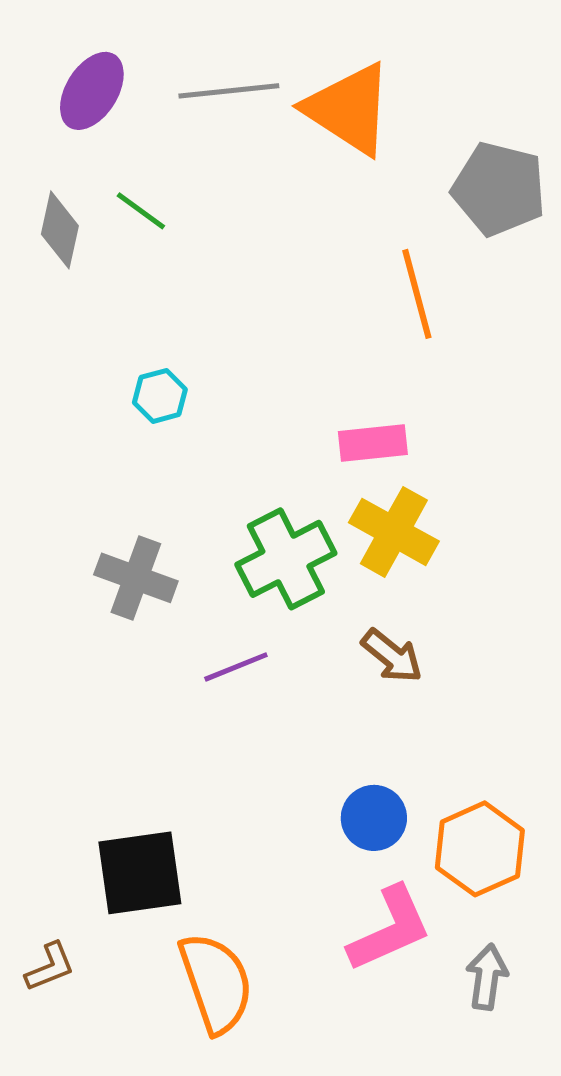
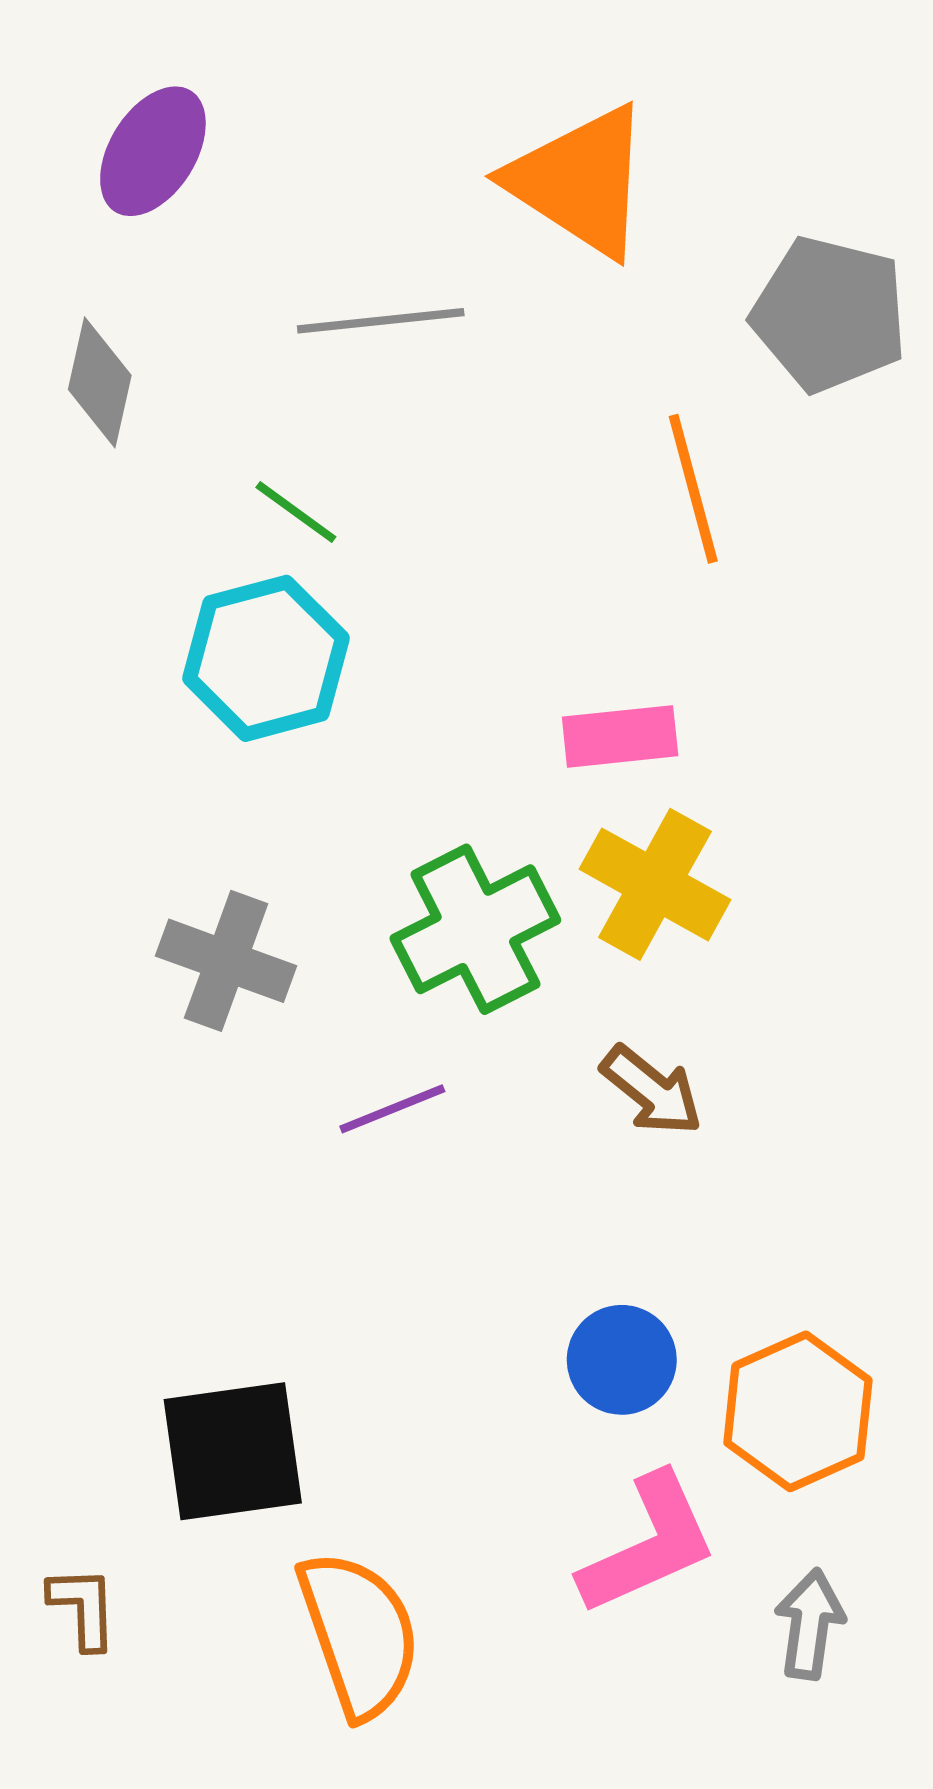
gray line: (229, 91) -> (381, 321), moved
green line: (141, 211) -> (296, 512), moved
cyan hexagon: (160, 396) -> (266, 658), size x1.8
brown L-shape: (50, 967) -> (83, 1608), turned -70

